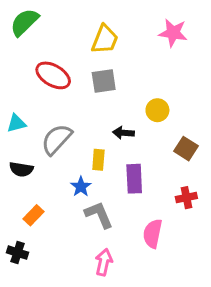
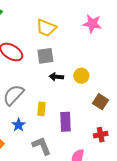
yellow trapezoid: (105, 39) -> (46, 28), turned 90
black arrow: (123, 133) -> (56, 77), moved
blue star: (81, 187) -> (19, 125), moved

